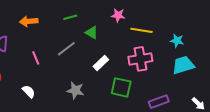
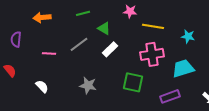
pink line: (36, 58) -> (49, 53), turned -64
white rectangle: (101, 63) -> (110, 49), moved
cyan trapezoid: (183, 65) -> (183, 68), moved

